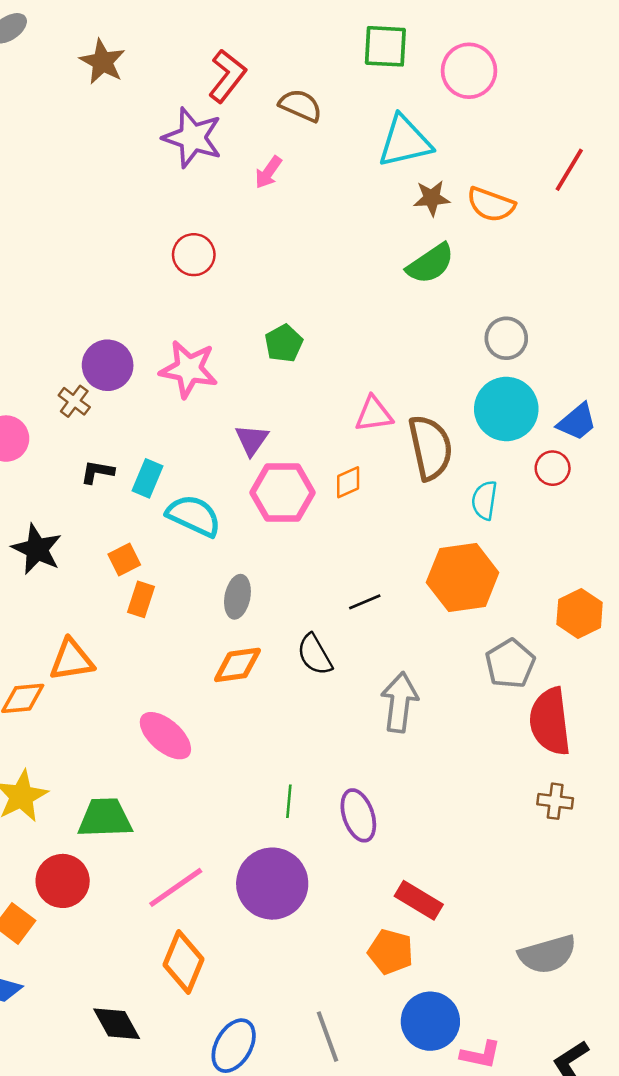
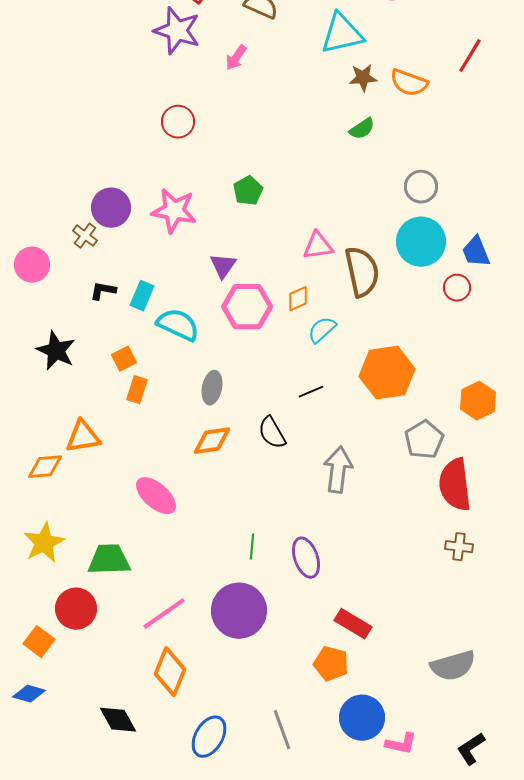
green semicircle: (430, 264) -> (362, 129), size x0.7
blue trapezoid: (577, 422) -> (476, 252), turned 108
cyan semicircle: (484, 500) -> (322, 330), moved, turned 40

